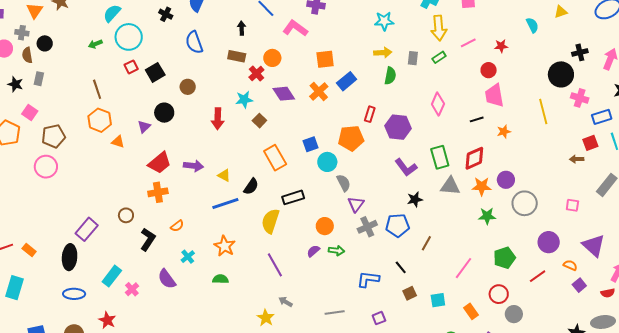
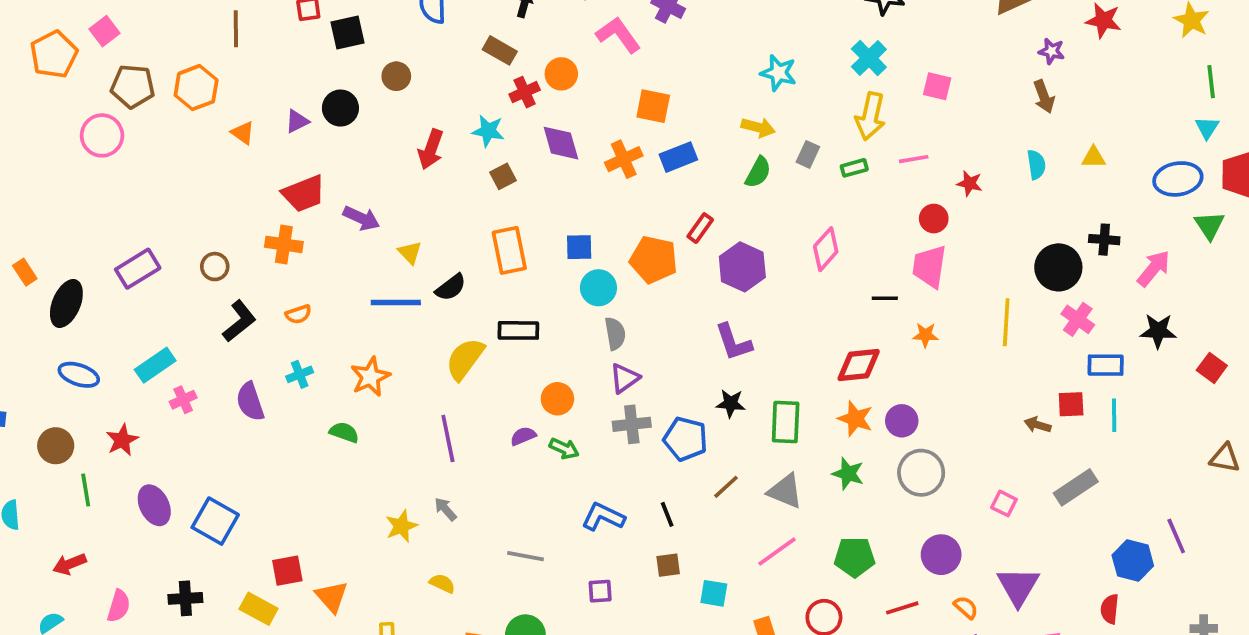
orange hexagon: (100, 120) -> (196, 88), moved
green rectangle: (440, 157) -> (786, 422), moved
gray triangle: (450, 186) -> (785, 491), moved
black ellipse: (70, 257) -> (66, 303), moved

